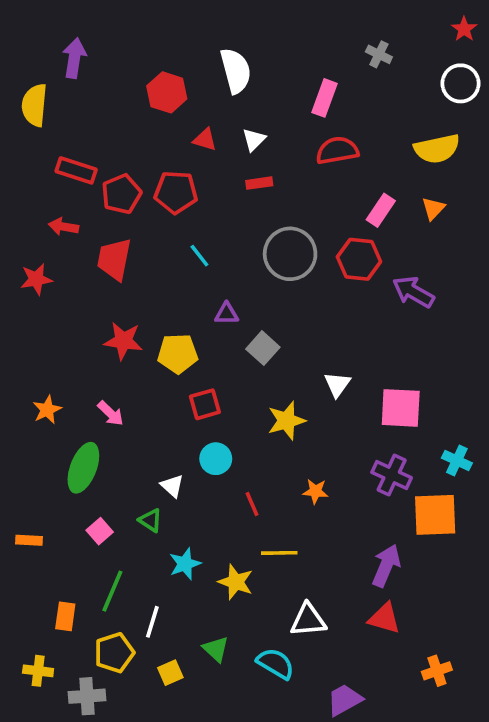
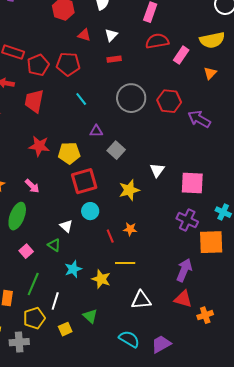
pink rectangle: (381, 210) -> (181, 55), moved
red square: (205, 404) -> (84, 181), size x1.5
orange star: (315, 491) -> (130, 229), moved
cyan semicircle: (276, 664) -> (129, 339), moved
orange cross: (437, 671) -> (205, 315), moved

